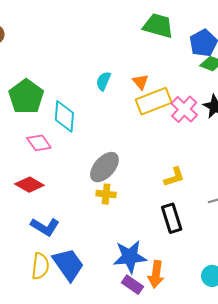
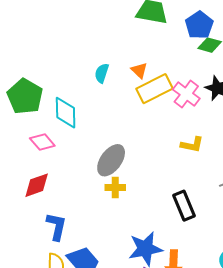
yellow L-shape: (174, 177) -> (192, 145), moved, turned 35
red diamond: (29, 185) -> (37, 185), turned -44
blue L-shape: (45, 227) -> (56, 226), turned -104

